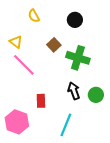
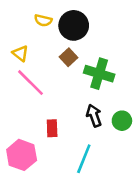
yellow semicircle: (34, 16) -> (43, 20), turned -48
black circle: (75, 20) -> (74, 25), moved, size x1.5

